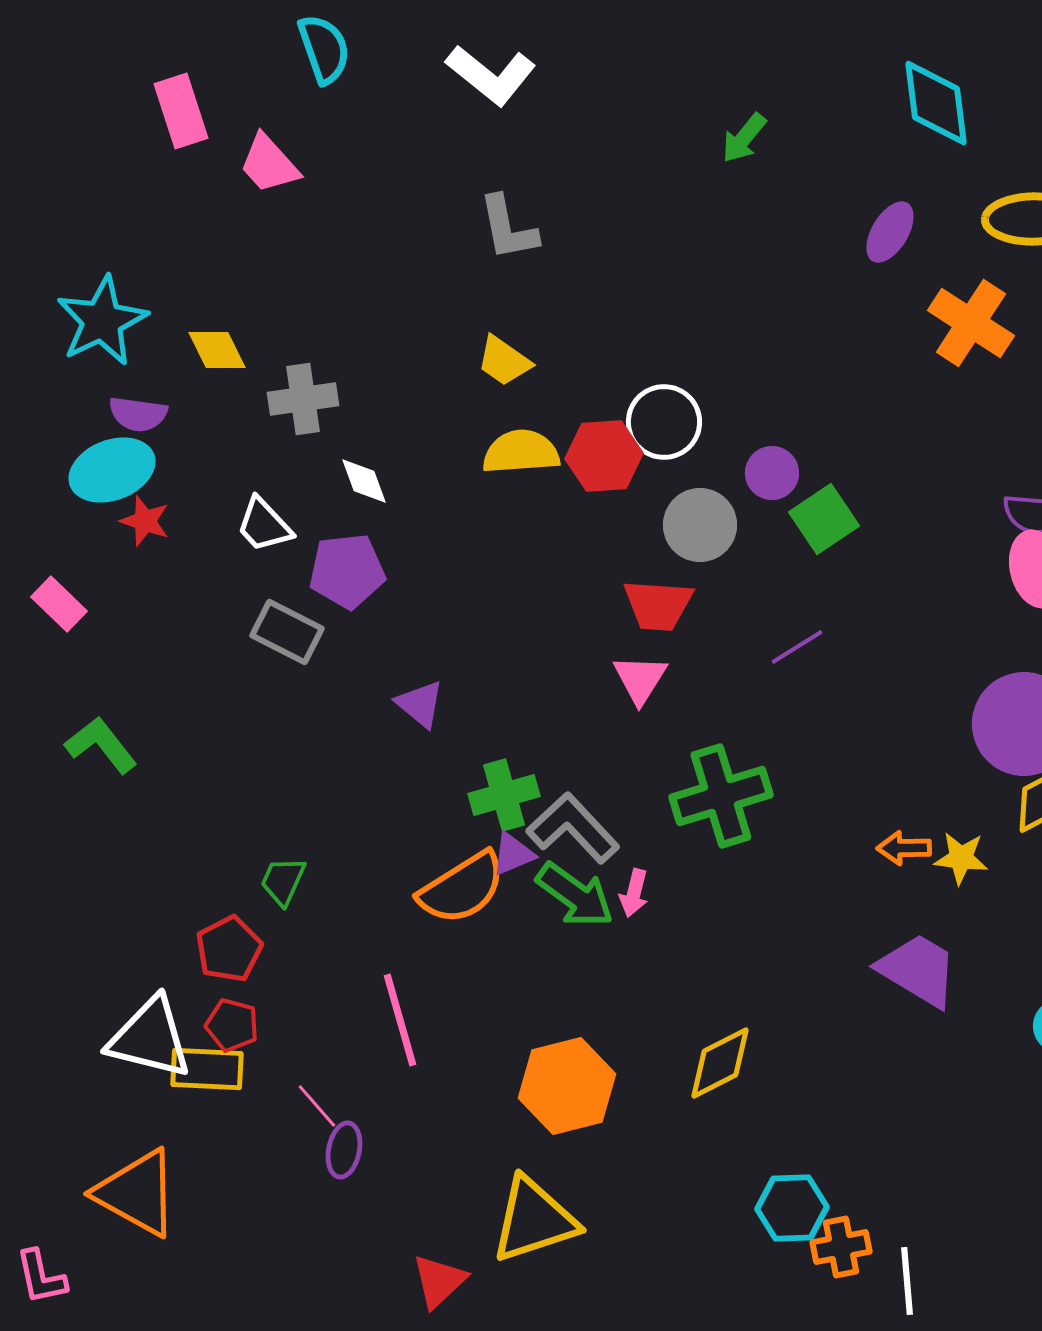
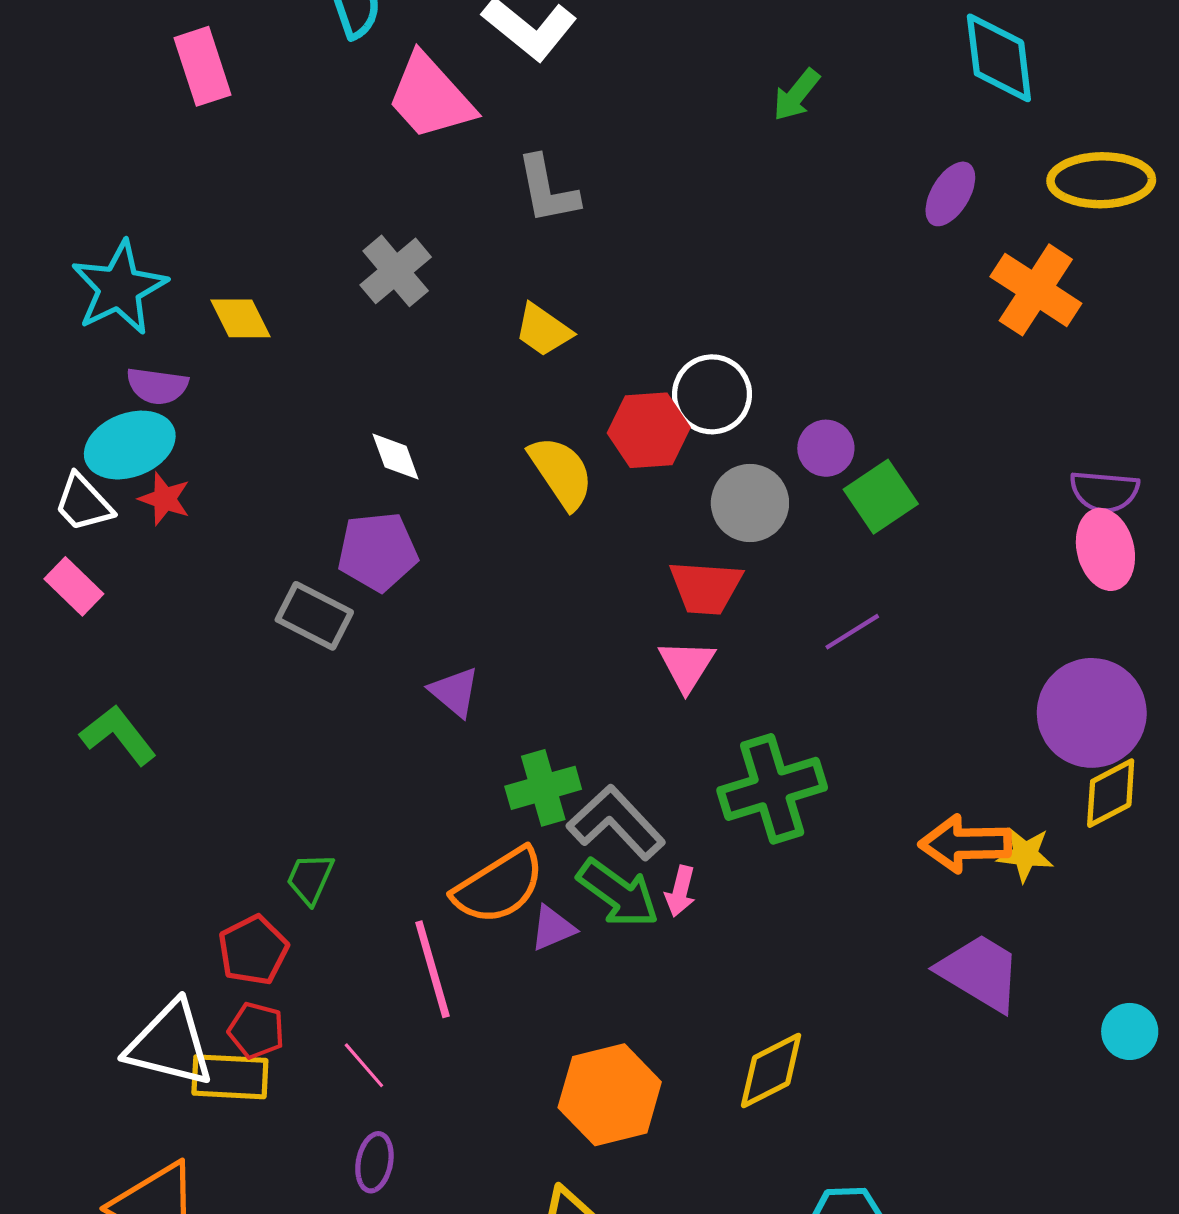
pink trapezoid: (269, 164) -> (430, 97), moved, size x1.4
gray cross: (303, 399) -> (396, 271), moved, turned -32
yellow semicircle: (521, 452) -> (561, 472), moved, turned 60
white trapezoid: (264, 525) -> (83, 503), moved
orange arrow: (904, 848) -> (965, 844), size x1.6
purple triangle: (513, 854) -> (553, 928), moved
pink line: (400, 1020) -> (432, 969), moved
pink line: (317, 1106) -> (364, 1065), moved

